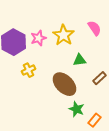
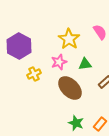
pink star: (38, 38) -> (59, 62), moved
green star: (76, 109) -> (76, 123), moved

